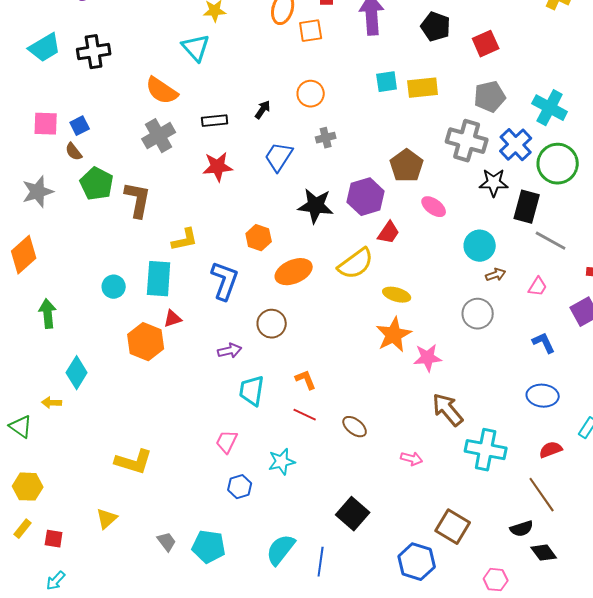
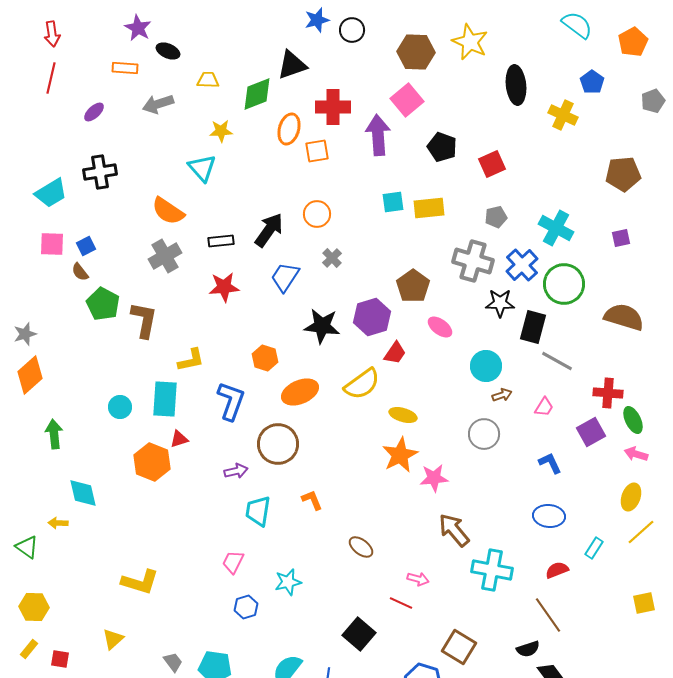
cyan trapezoid: (45, 48) -> (51, 193), moved
gray pentagon: (490, 97) -> (496, 217), size x0.7
black arrow: (263, 110) -> (269, 230), size x1.8
gray cross: (326, 138) -> (332, 258), turned -30
gray star: (38, 192) -> (25, 334), moved, size x0.7
brown circle: (272, 324) -> (278, 444), size x1.4
cyan diamond: (77, 373) -> (83, 493), turned -44
red line: (305, 415) -> (401, 603), moved

